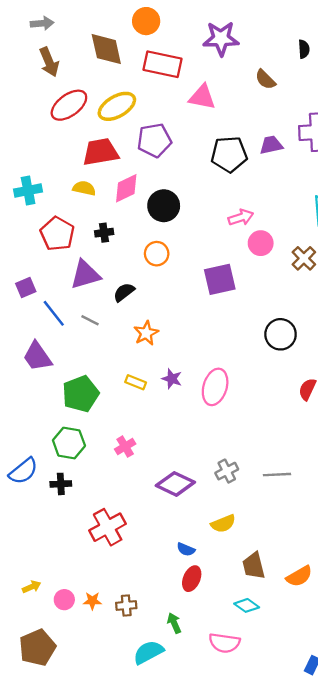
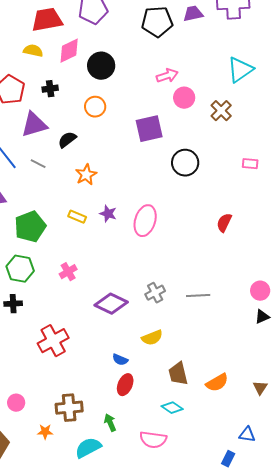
black circle: (281, 334) -> (185, 163), moved
orange star: (92, 601) -> (45, 432), moved
brown cross: (126, 605) -> (69, 408), size x1.5

